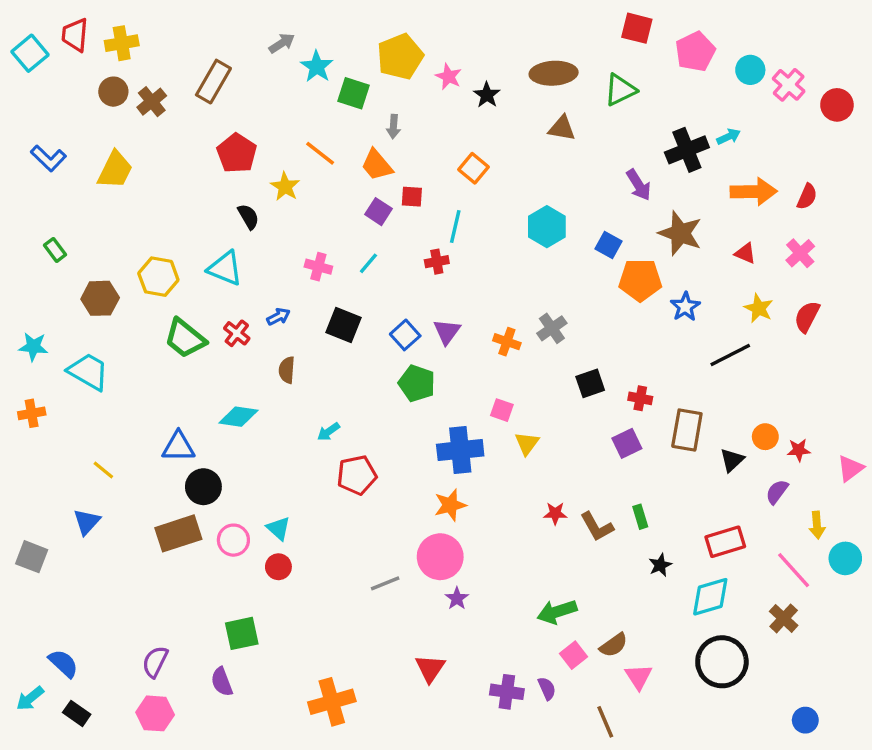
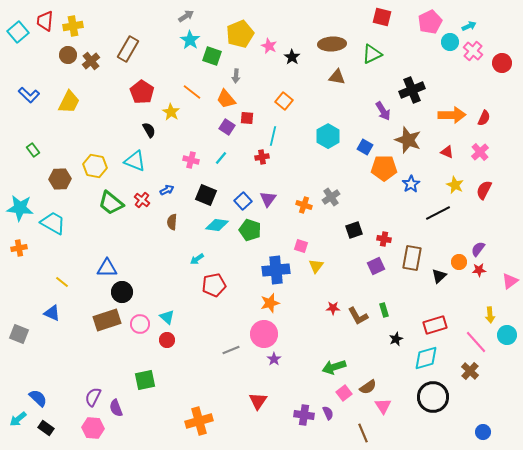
gray arrow: (282, 43) -> (186, 16), moved
pink pentagon: (695, 52) -> (430, 22), moved
cyan arrow: (729, 137) -> (469, 26), moved
cyan star: (33, 347) -> (20, 208), size x1.5
cyan diamond: (238, 417) -> (217, 225), moved
purple semicircle: (777, 492) -> (478, 249), moved
blue triangle: (87, 522) -> (52, 313), turned -48
purple semicircle: (222, 682) -> (116, 408), moved

